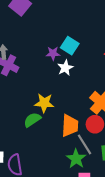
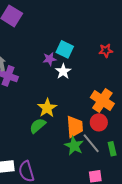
yellow star: (44, 103) -> (47, 108), turned -30
green star: (76, 159) -> (74, 146), moved

